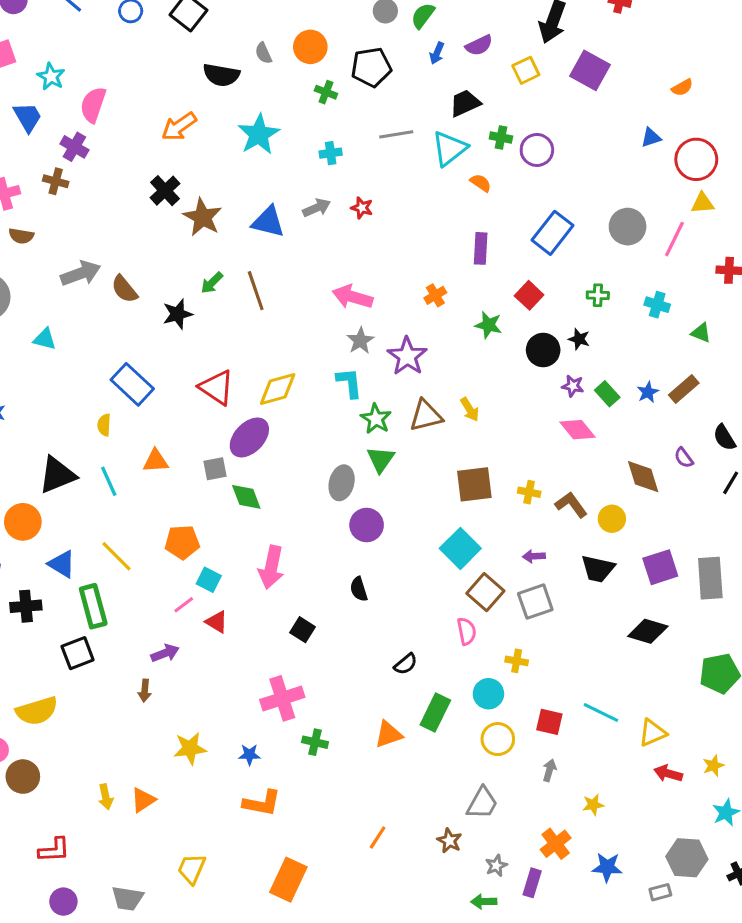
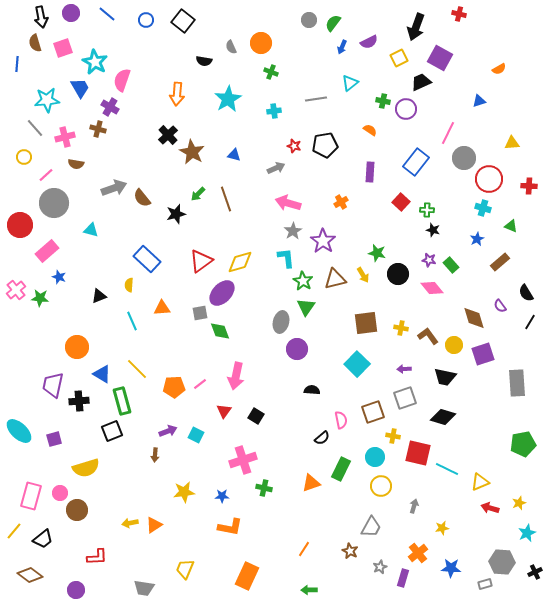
black pentagon: (371, 67) -> (325, 145), moved
black semicircle: (221, 75) -> (204, 61), size x0.7
cyan star: (51, 77) -> (95, 62), size x1.4
black trapezoid: (465, 103) -> (421, 82), moved
orange arrow: (179, 127) -> (177, 94), turned -50
cyan triangle: (449, 148) -> (350, 83), moved, size x0.7
red circle: (696, 159) -> (489, 179), moved
gray arrow: (317, 208) -> (276, 168), moved
blue triangle: (268, 222) -> (234, 155), size x0.6
pink line: (674, 239) -> (448, 133), moved
green cross: (598, 295) -> (427, 210), moved
green star: (488, 325) -> (377, 253), moved
black circle: (543, 350) -> (398, 274), moved
red triangle: (217, 387) -> (201, 261), turned 50
blue star: (648, 392) -> (477, 239), moved
black triangle: (57, 475) -> (99, 296), moved, size x0.6
orange pentagon: (182, 542) -> (174, 387), moved
purple square: (660, 567) -> (483, 354), moved
cyan square: (209, 580) -> (196, 435), moved
black semicircle: (359, 589) -> (312, 390), moved, turned 112
brown square: (485, 592) -> (373, 412), moved, turned 30
pink line: (184, 605) -> (200, 384), moved
red triangle: (217, 622) -> (224, 411), moved, turned 35
pink semicircle: (467, 631) -> (341, 420), moved
black diamond: (648, 631) -> (443, 417), moved
red square: (549, 722) -> (418, 453), moved, size x1.5
yellow arrow: (106, 797) -> (130, 523), turned 91
purple circle: (63, 902) -> (76, 590), moved
green arrow: (484, 902) -> (309, 590), moved

